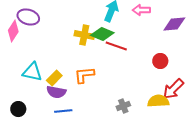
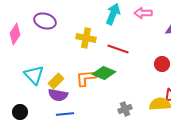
purple ellipse: (28, 17) -> (45, 21), moved
green diamond: (102, 34) -> (104, 73), moved
cyan triangle: (32, 72) -> (34, 75), turned 35

